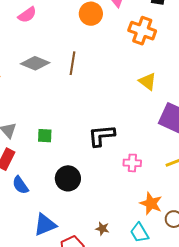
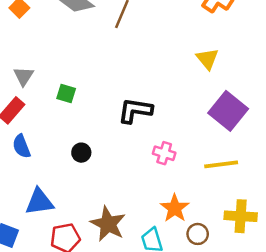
black circle: (68, 178) -> (81, 153), size x0.6
brown star: (102, 229) -> (108, 224), size x2.0

